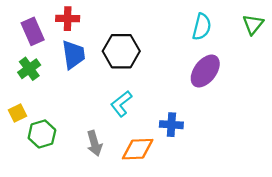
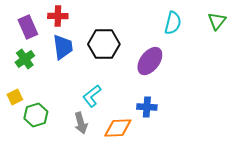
purple ellipse: (205, 71) -> (150, 61), moved
cyan L-shape: (121, 104) -> (92, 96), moved

